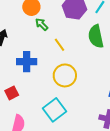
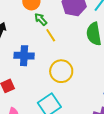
yellow line: (59, 45) -> (51, 35), moved

